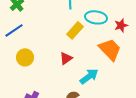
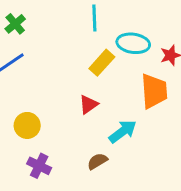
orange trapezoid: (110, 49) -> (154, 91), turned 40
yellow circle: (25, 57) -> (27, 125), moved

